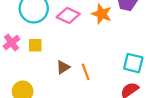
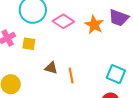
brown triangle: (63, 67) -> (51, 68), turned 40

